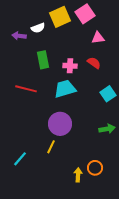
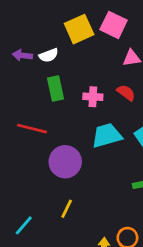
pink square: (85, 14) -> (114, 25), turned -30
white semicircle: (38, 28) -> (49, 55), moved
cyan trapezoid: (65, 89) -> (107, 135), moved
purple circle: (60, 124) -> (65, 162), moved

